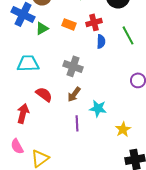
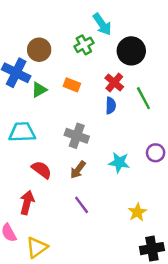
red cross: (94, 22) -> (114, 82), moved, turned -35
cyan star: (98, 108) -> (119, 162), moved
red arrow: (23, 113) -> (27, 202), moved
purple line: (77, 123) -> (82, 205), turned -35

